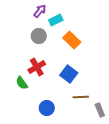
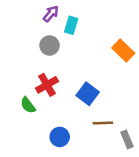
cyan rectangle: (56, 20) -> (71, 25), turned -48
orange rectangle: (72, 40) -> (123, 51), moved

